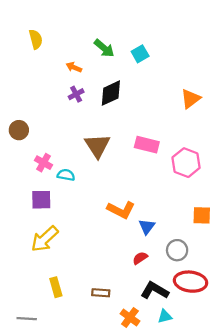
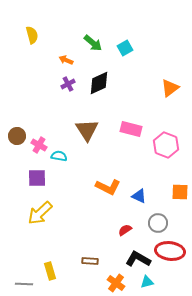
brown circle: (19, 130) -> (17, 136), moved
blue triangle: (147, 227) -> (139, 196), moved, turned -42
yellow rectangle: (56, 287) -> (50, 271), moved

